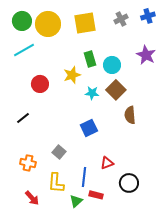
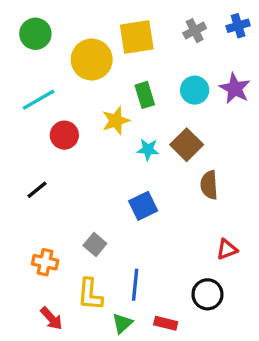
yellow circle: (48, 24) -> (92, 60), moved
cyan line: (24, 50) -> (39, 100), moved
cyan circle: (112, 65) -> (195, 90), moved
red triangle: (107, 163) -> (227, 249), moved
red rectangle: (96, 195) -> (166, 323), moved

